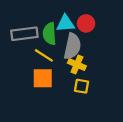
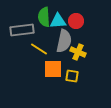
green semicircle: (50, 34) -> (44, 17), moved
yellow cross: (77, 65) -> (78, 52), moved
orange square: (43, 78) -> (53, 69), moved

